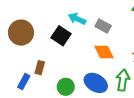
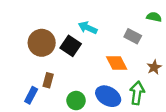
gray rectangle: (103, 26) -> (133, 36), moved
brown circle: (21, 33) -> (42, 43), moved

